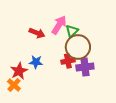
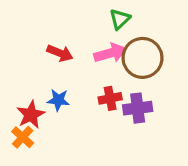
pink arrow: (59, 25) -> (110, 53), moved, turned 42
green triangle: (72, 31) -> (120, 19), moved
brown circle: (78, 47) -> (142, 58), moved

